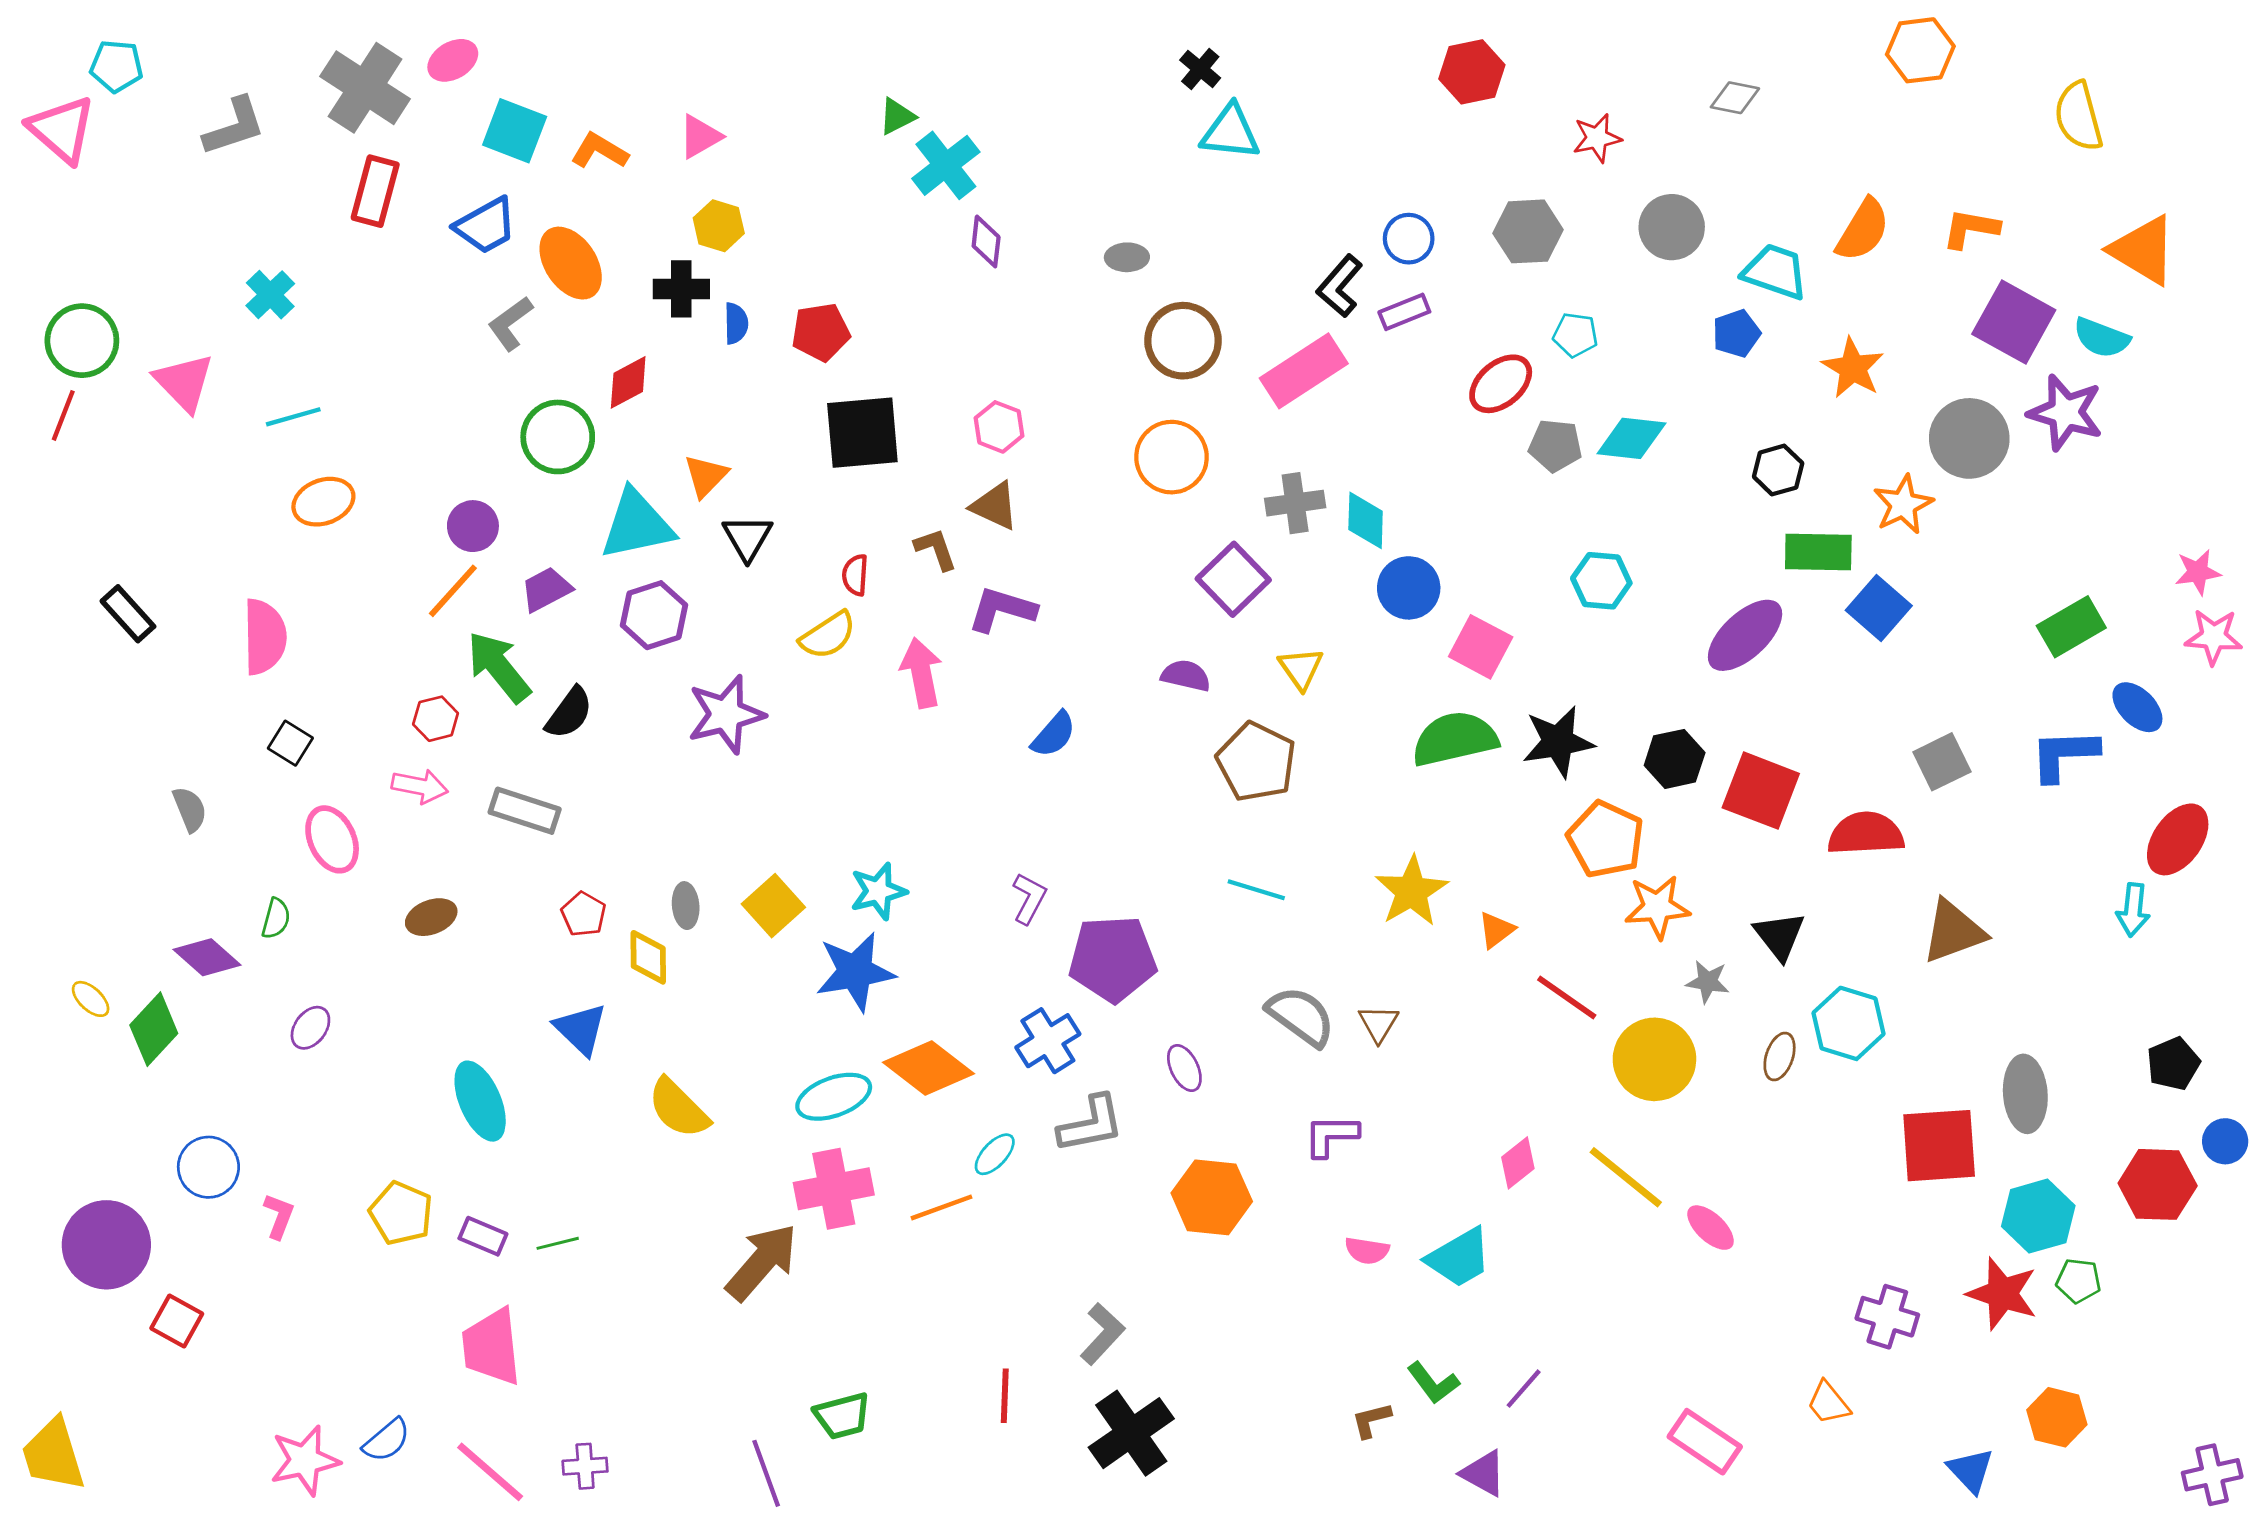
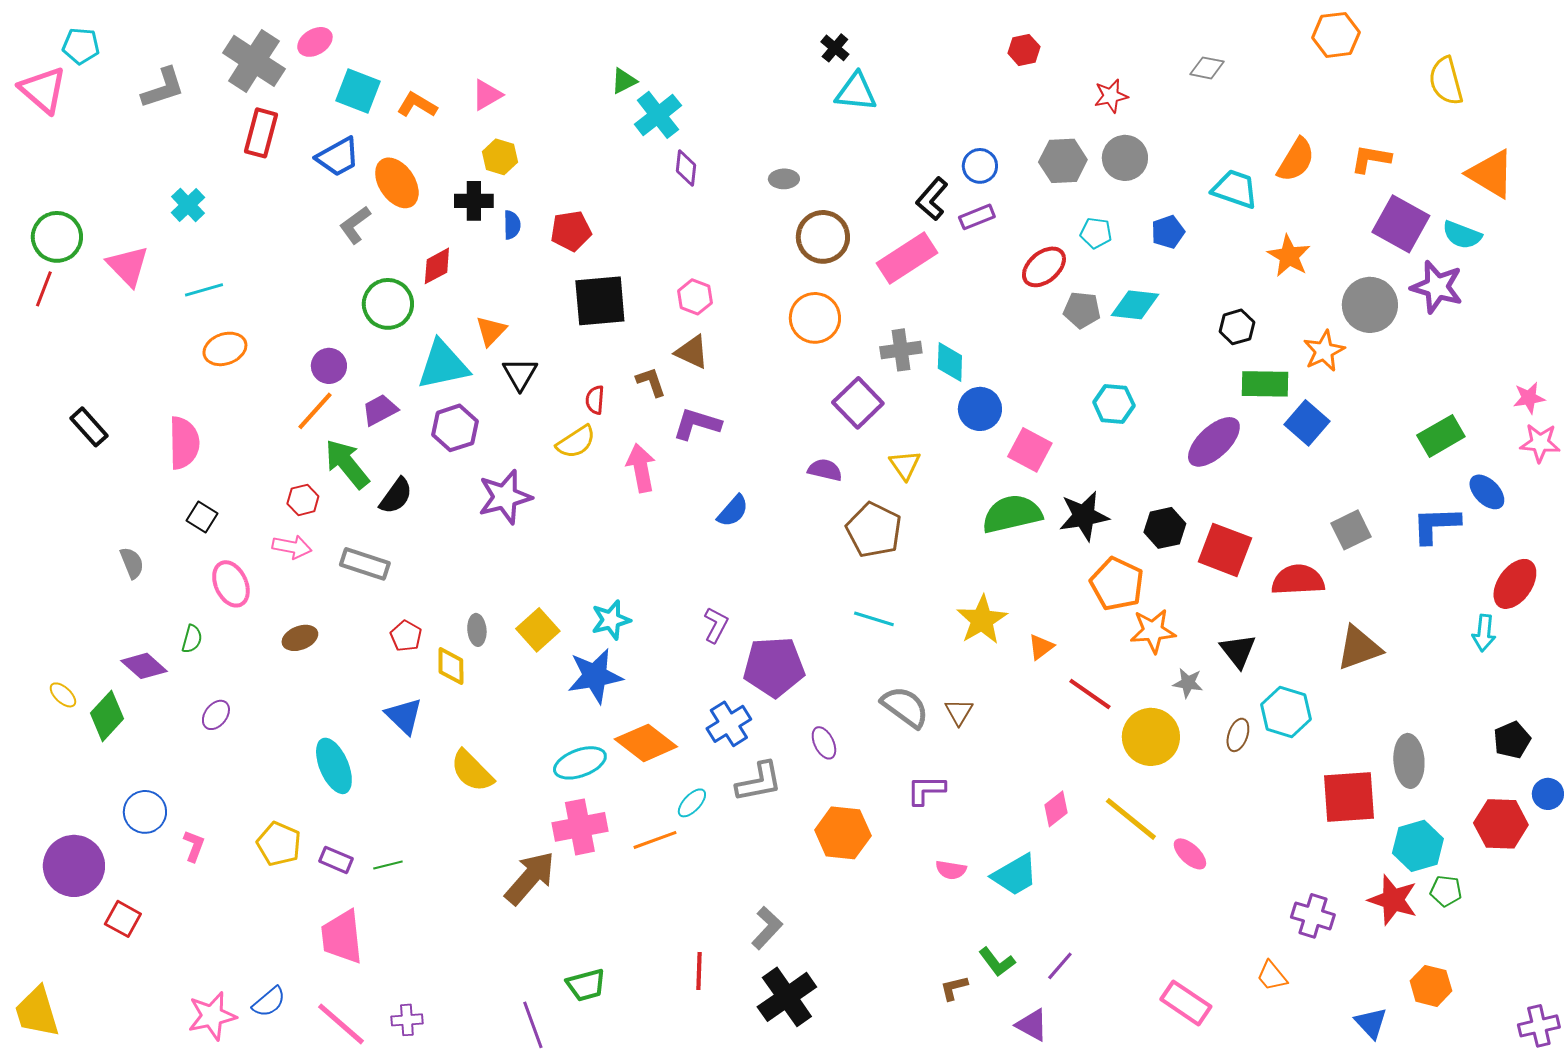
red hexagon: (1472, 72) -> (1024, 50), size x0.7
gray circle: (1672, 227) -> (1125, 158), moved
blue pentagon: (1736, 333) -> (1168, 232), moved

